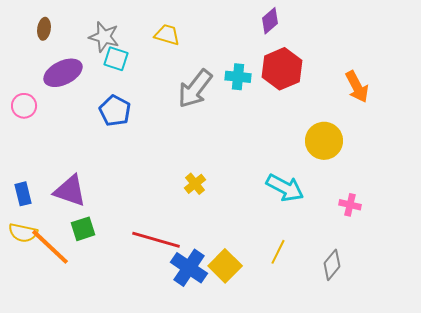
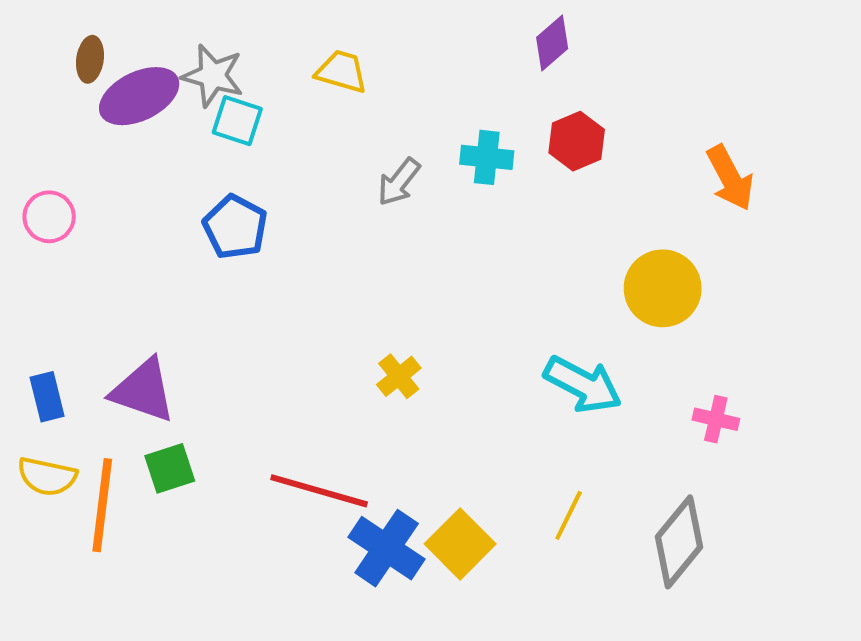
red hexagon: (282, 69) -> (577, 141), size x0.7
purple ellipse: (63, 73) -> (139, 96), moved
gray arrow: (195, 89) -> (399, 182), size x0.6
orange line: (50, 247) -> (102, 505), turned 54
gray diamond: (332, 265) -> (679, 542), size x1.4

